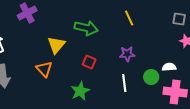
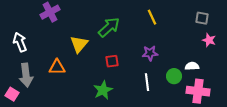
green arrow: (86, 28) -> (109, 27), turned -55
red square: (89, 62) -> (112, 61), turned -32
orange triangle: (44, 69) -> (57, 67), moved, turned -48

